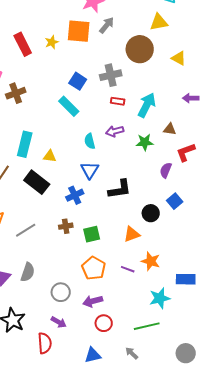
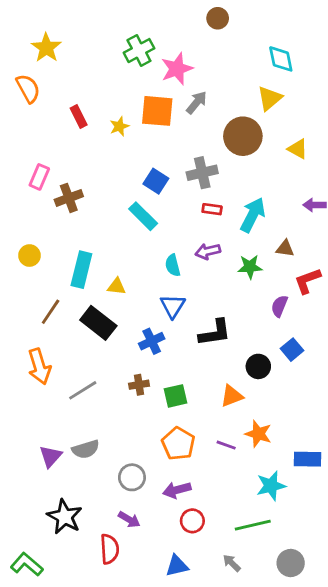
yellow triangle: (159, 22) -> (270, 98), turned -30
red rectangle: (23, 44) -> (79, 117), moved, size x0.7
gray semicircle: (28, 272) -> (86, 449), turned 54
gray circle: (186, 353) -> (291, 563), moved

